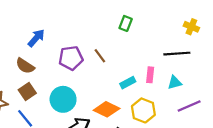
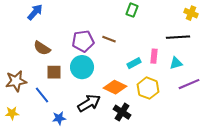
blue arrow: (36, 38) -> (35, 12), moved
brown line: (100, 56) -> (109, 39), turned -32
brown square: (27, 92) -> (54, 72), moved, turned 35
cyan circle: (63, 99) -> (82, 67), moved

